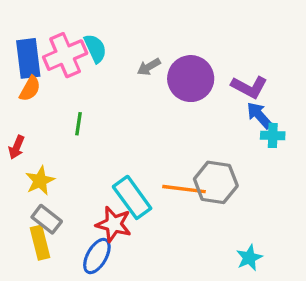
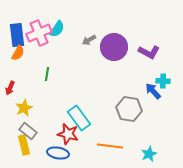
cyan semicircle: (95, 48) -> (57, 29), turned 60
blue arrow: (259, 115) -> (153, 91), moved
orange line: (184, 189) -> (110, 146), moved
blue ellipse: (97, 256) -> (58, 153), turned 70

